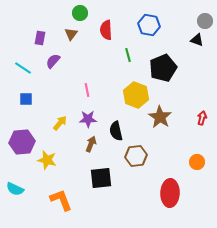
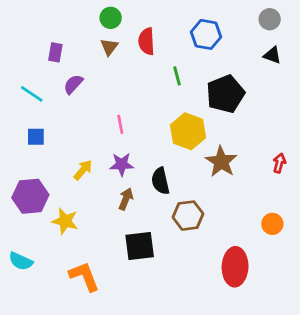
gray circle: (205, 21) -> (270, 19), moved
brown triangle: (71, 34) -> (109, 47), moved

